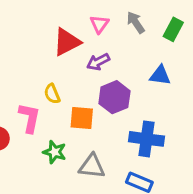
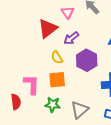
yellow semicircle: (52, 94) -> (57, 57), moved
orange square: (82, 118) -> (57, 80), moved
gray triangle: (92, 166) -> (80, 110), turned -36

